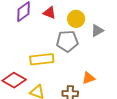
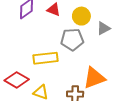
orange triangle: (88, 78) -> (94, 78), size x1.6

